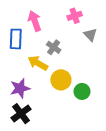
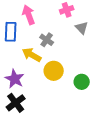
purple star: (20, 88) -> (15, 79), turned -30
green circle: (82, 91) -> (82, 82), moved

